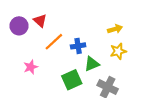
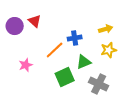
orange line: (54, 42) -> (55, 50), moved
blue cross: (78, 46) -> (75, 38), moved

